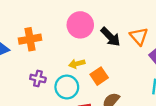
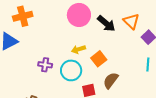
orange cross: (30, 39) -> (23, 16), moved

